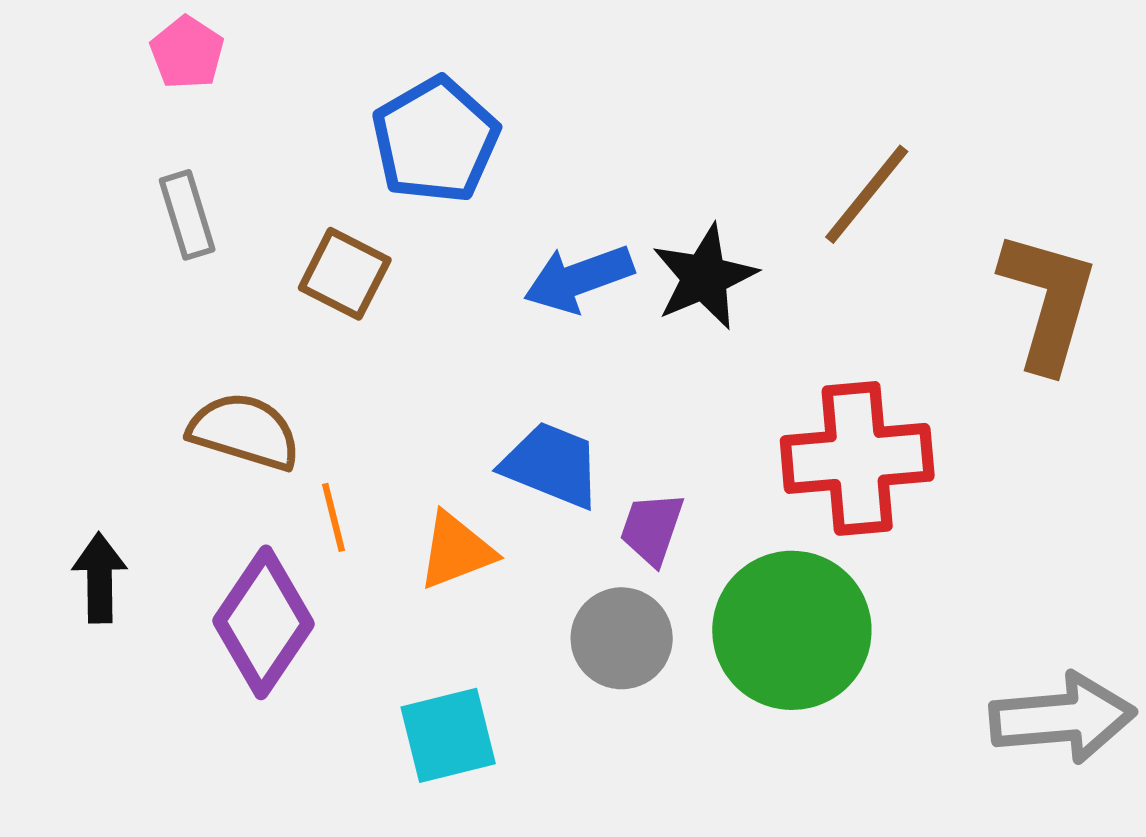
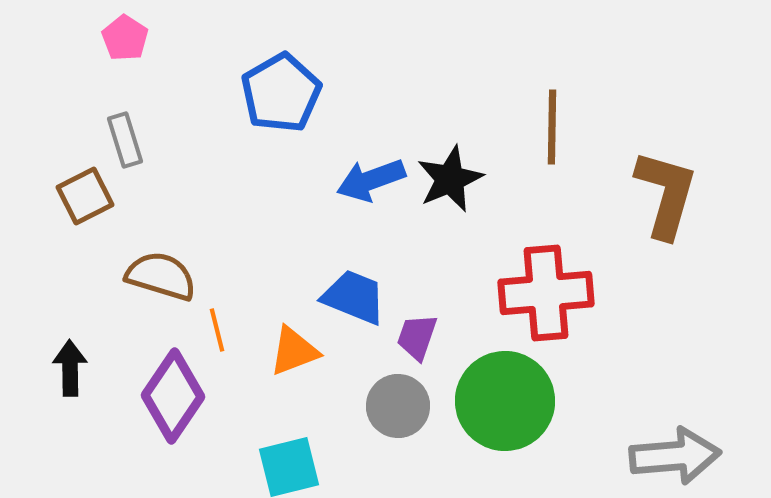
brown line: (867, 194) -> (552, 127), turned -38
brown square: (345, 274) -> (85, 196), moved, turned 36

